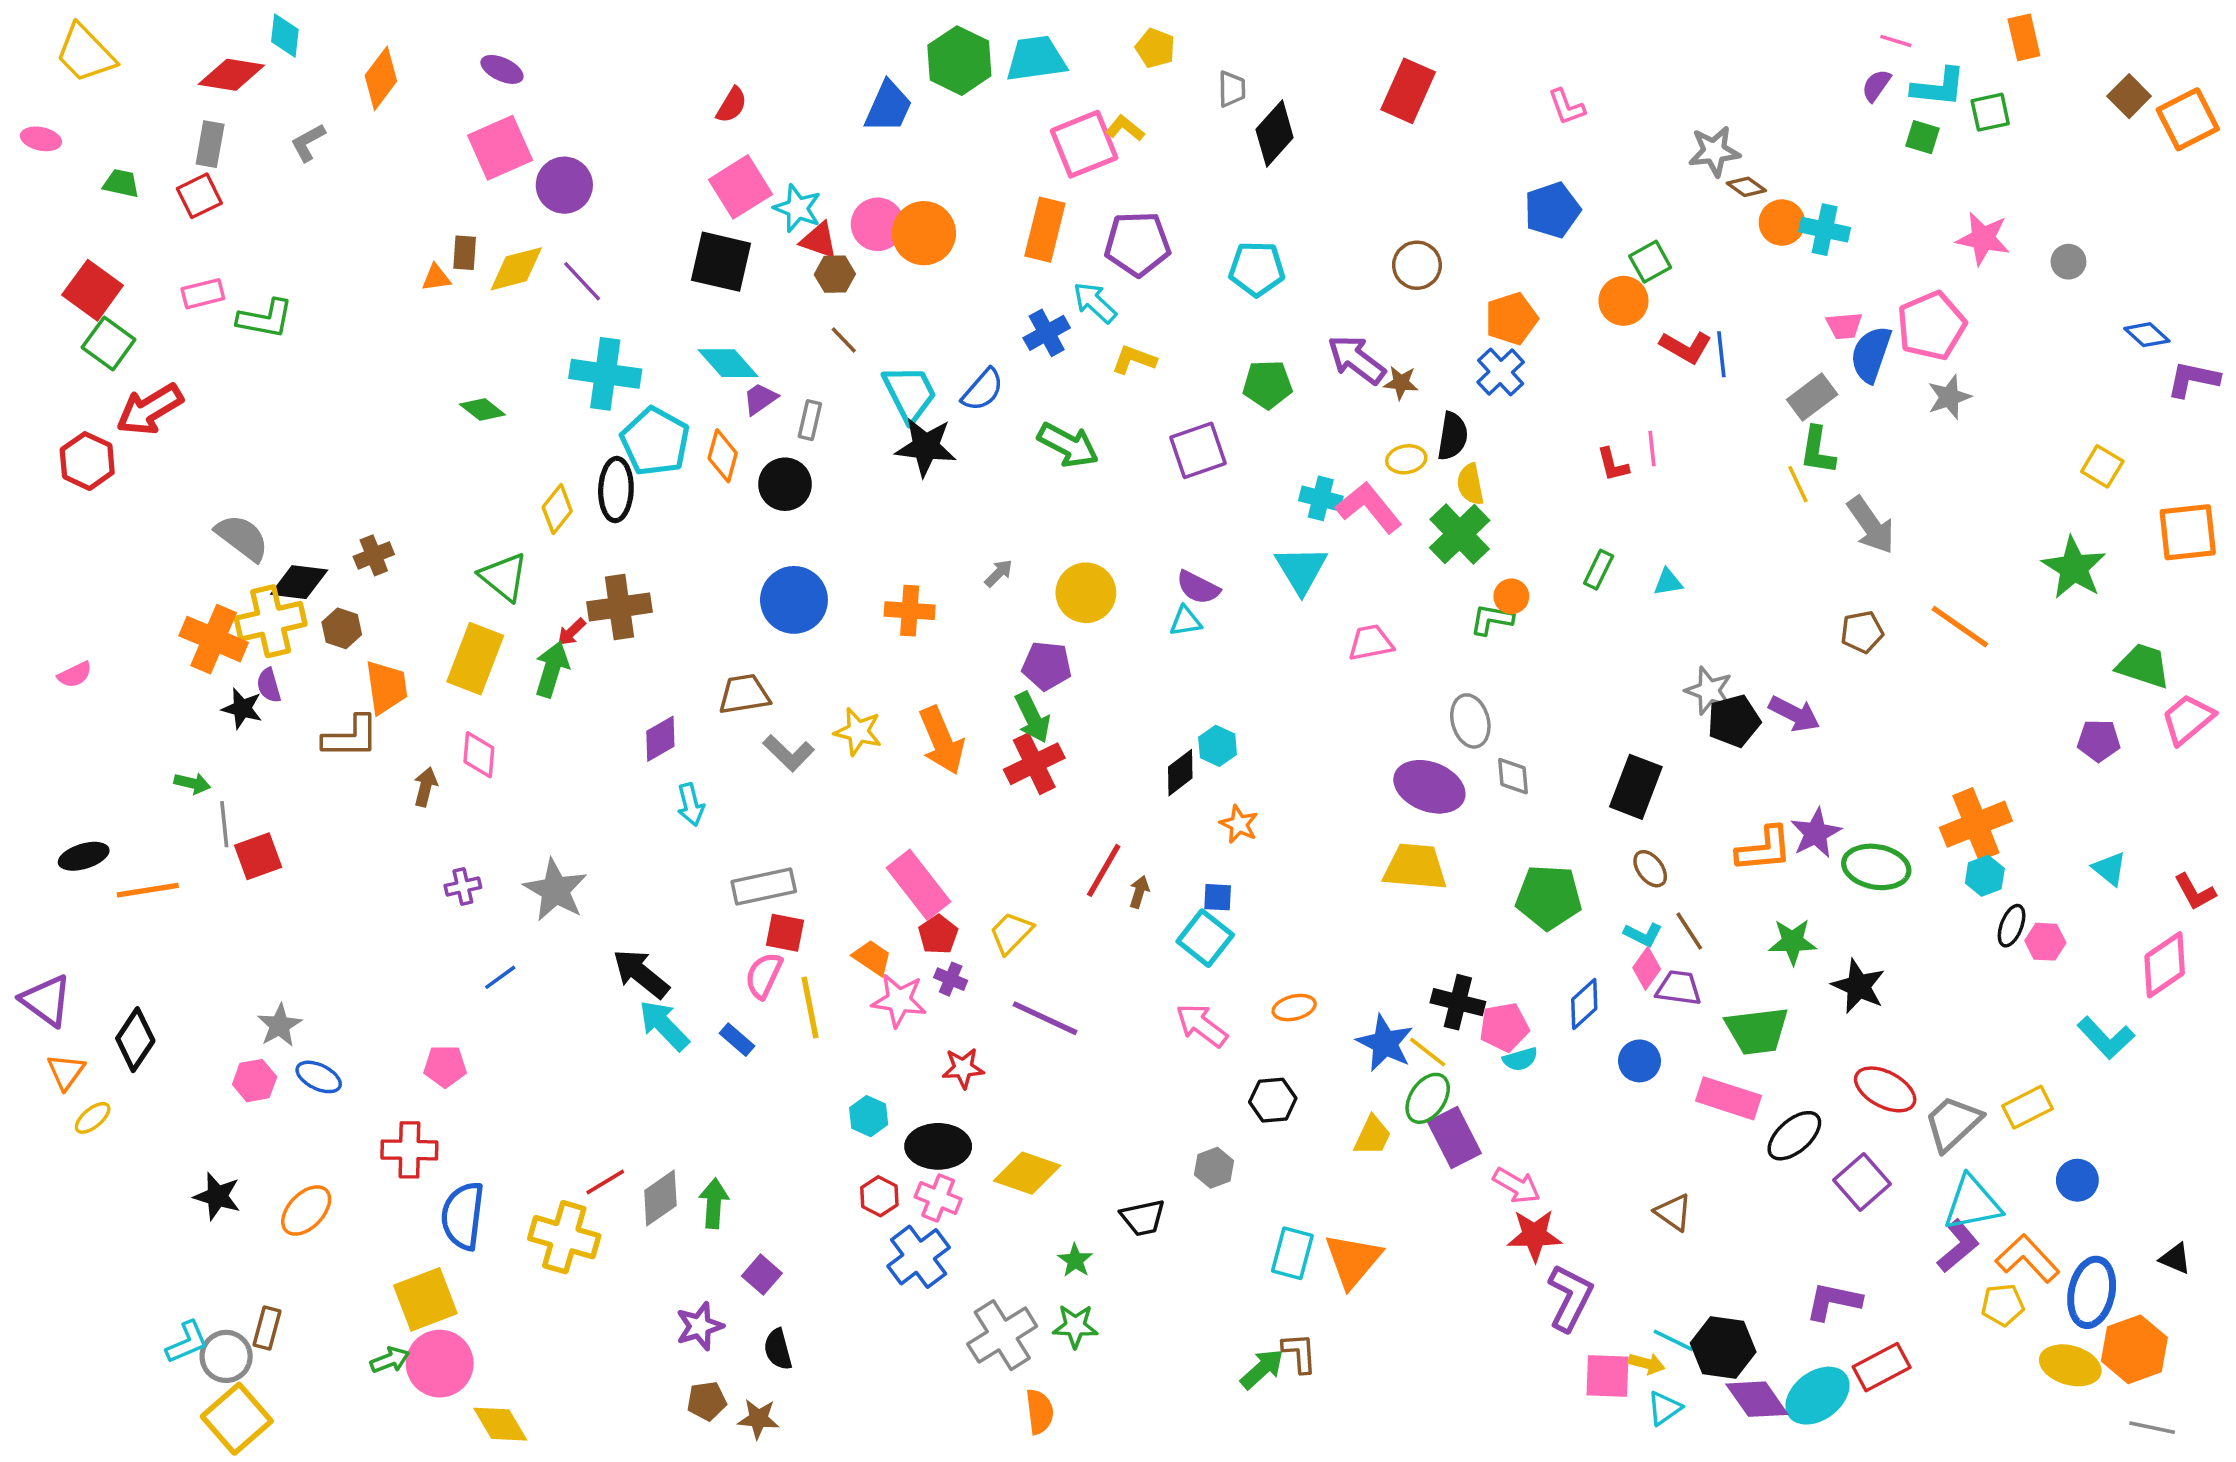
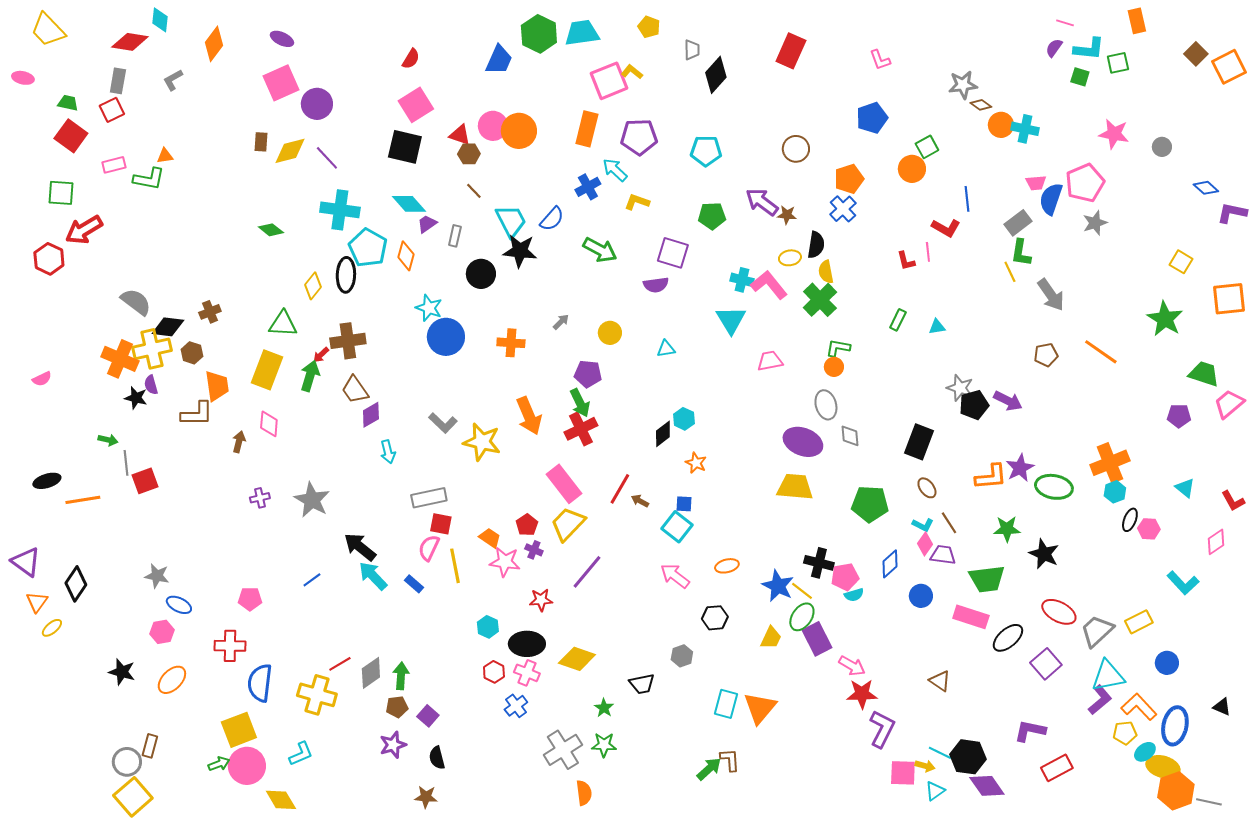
cyan star: (797, 208) -> (429, 308), moved
orange triangle: (436, 278) -> (165, 156), moved
red square: (93, 290) -> (71, 136), moved
green square: (109, 344) -> (61, 193), turned -32
red L-shape: (1686, 347) -> (946, 228), moved
purple square: (1198, 450) -> (673, 253), turned 36
black circle: (785, 484) -> (481, 274), moved
green triangle: (504, 577) -> (283, 324), turned -36
purple semicircle: (1198, 587) -> (656, 285), moved, turned -35
yellow circle: (1086, 593) -> (610, 333), size x0.7
orange circle: (1511, 596) -> (834, 367), moved
brown trapezoid: (744, 694) -> (355, 390), moved, turned -116
yellow star: (858, 732) -> (482, 442), moved, size x1.4
pink rectangle: (919, 885) -> (564, 484), moved
brown arrow: (1139, 892) -> (640, 501), turned -78
yellow trapezoid: (1011, 933) -> (568, 524), size x1.4
pink diamond: (2165, 965) -> (1216, 542), size x0.7
blue line: (500, 977) -> (312, 580), moved
purple line: (1045, 1018) -> (587, 572), turned -75
gray star: (279, 1025) -> (157, 576), turned -30
pink hexagon: (255, 1081) -> (162, 632), moved
blue cross: (919, 1257) -> (516, 706), size x0.7
cyan L-shape: (187, 1342) -> (301, 754), moved
orange hexagon: (2134, 1349) -> (1176, 791), moved
cyan ellipse: (1817, 1396) -> (1145, 752), moved, size x0.6
brown pentagon: (707, 1401) -> (397, 707), moved

